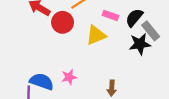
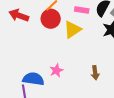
red circle: (63, 22) -> (51, 19), moved

